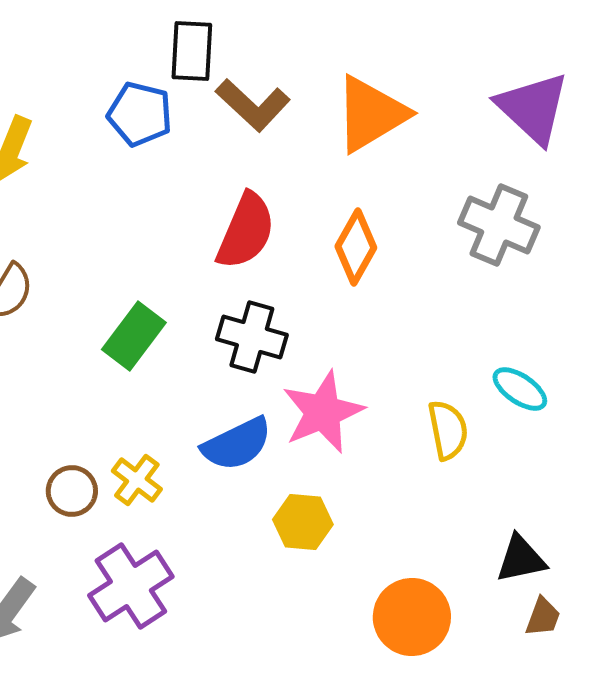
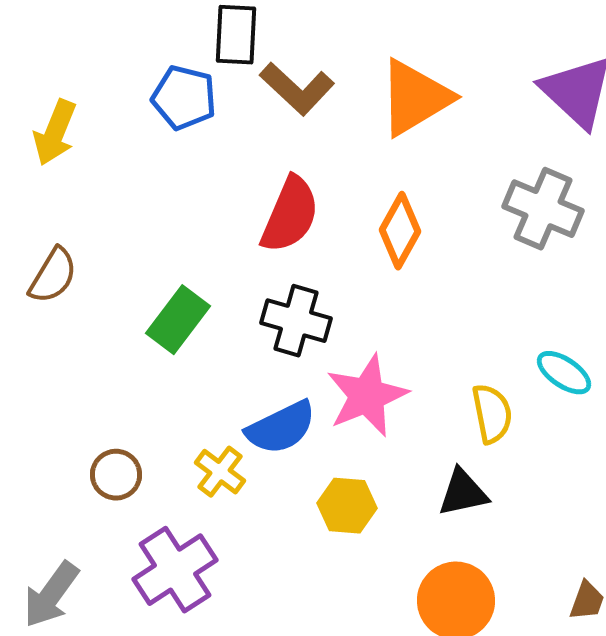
yellow cross: (137, 480) -> (220, 472), moved
black triangle: (521, 559) -> (463, 493), moved

